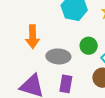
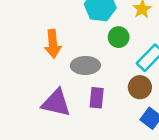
green circle: (89, 46) -> (119, 37), moved

